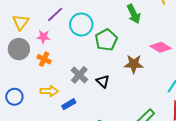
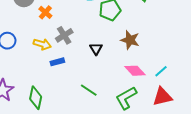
pink diamond: (161, 47) -> (135, 71), moved
gray cross: (79, 75) -> (64, 35), moved

